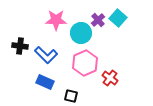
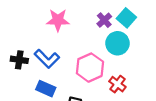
cyan circle: (81, 33) -> (117, 43), moved
black cross: (20, 46) -> (19, 60), moved

